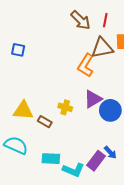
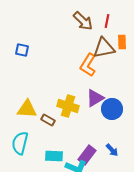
yellow cross: (65, 107) -> (68, 106), size x1.5
cyan semicircle: (16, 145) -> (20, 143), turned -100
purple rectangle: (96, 161) -> (87, 155), moved

